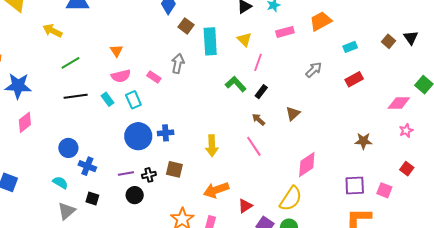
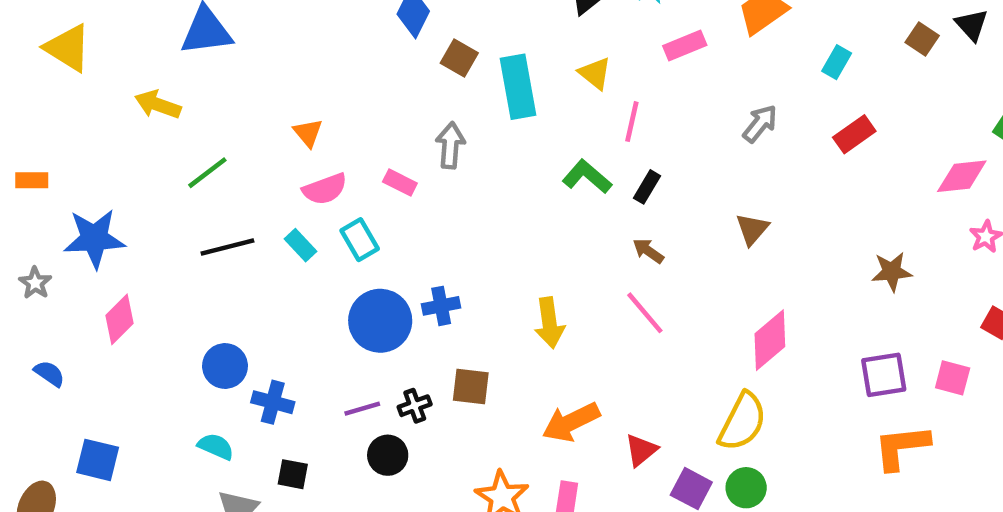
cyan rectangle: (350, 47) -> (837, 62), turned -32
brown triangle: (293, 114) -> (752, 229), moved

